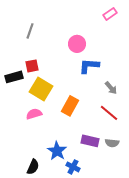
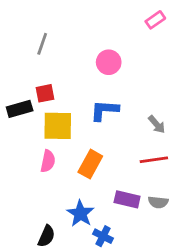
blue L-shape: (89, 66) -> (104, 110), moved
yellow square: (41, 89) -> (58, 126), turned -30
orange rectangle: (70, 106) -> (90, 164), moved
red line: (109, 113) -> (154, 160), turned -48
pink semicircle: (34, 114) -> (48, 161), turned 119

